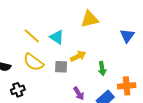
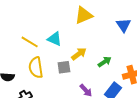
yellow semicircle: (33, 62) -> (36, 68), turned 55
green arrow: (102, 69) -> (105, 62), turned -104

